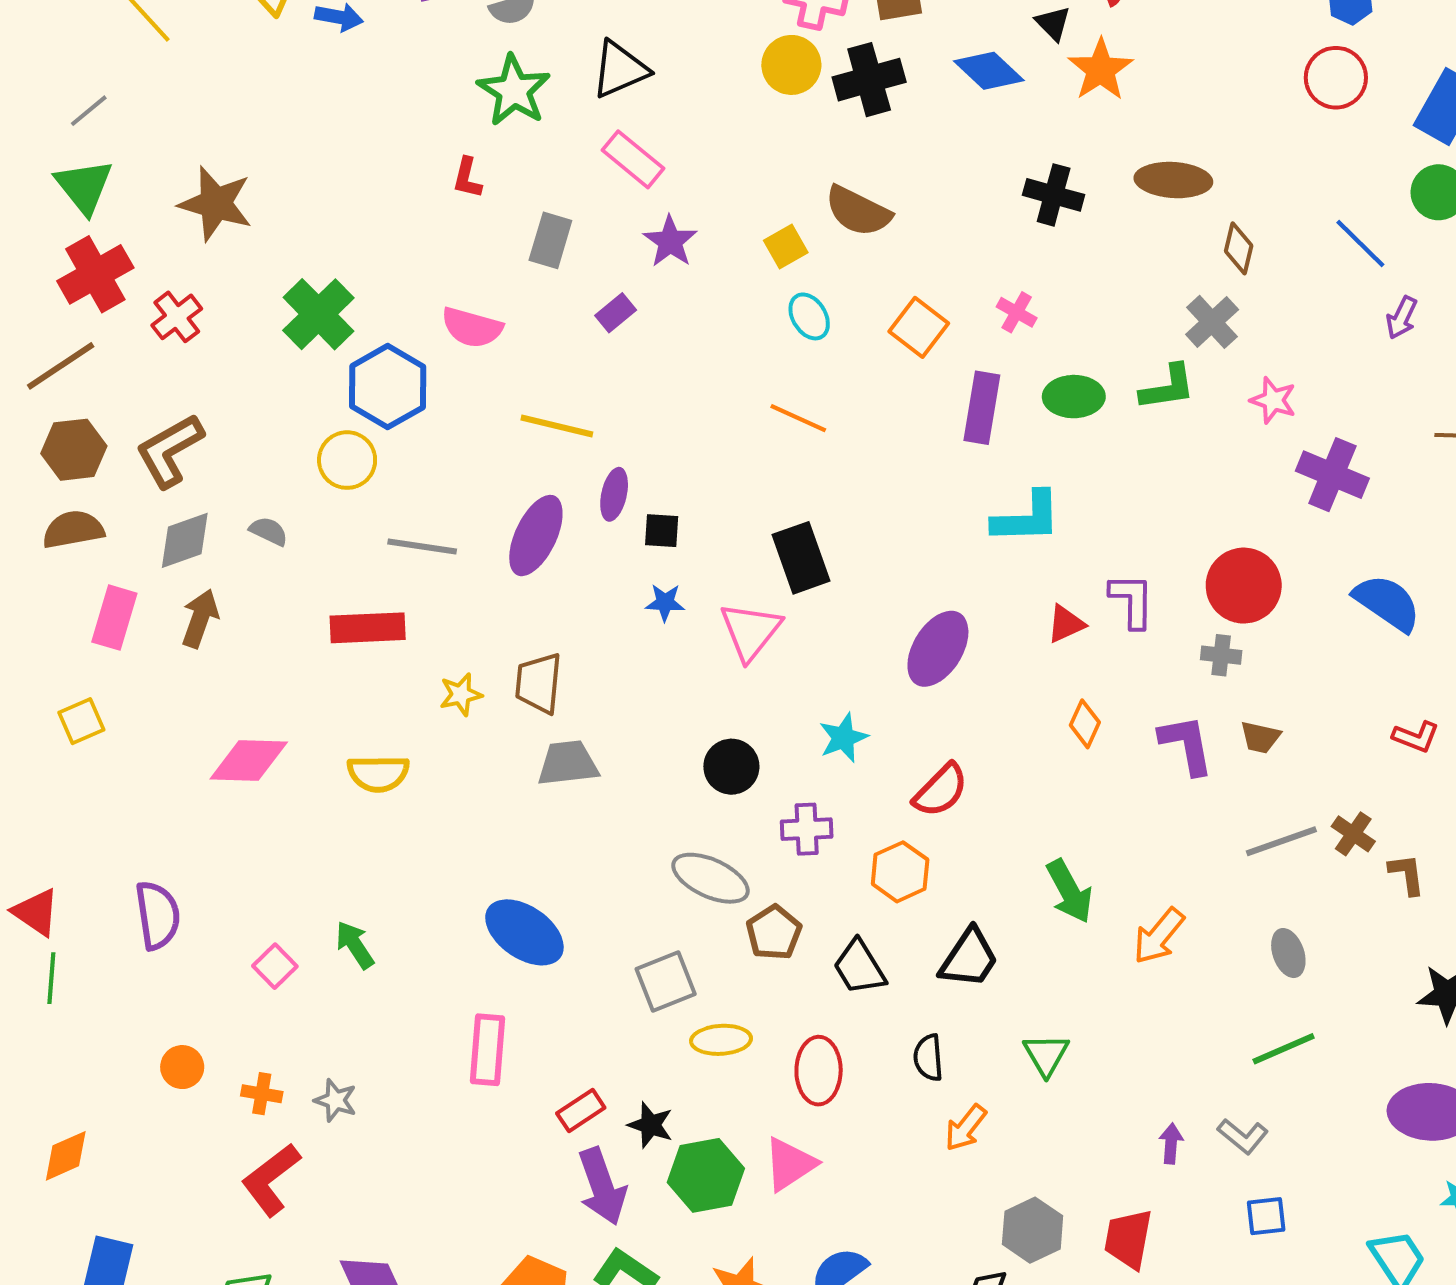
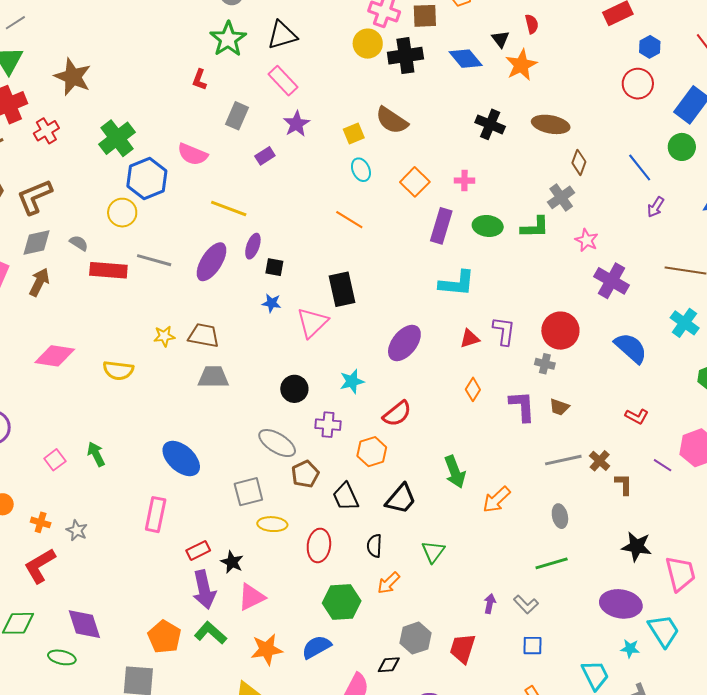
pink cross: (1017, 312) -> (464, 181), turned -36
red rectangle: (368, 628) -> (108, 270), moved
brown trapezoid: (539, 683) -> (204, 335), turned 88
pink triangle: (790, 1164) -> (252, 597), moved
green hexagon: (706, 1175) -> (342, 602), moved

